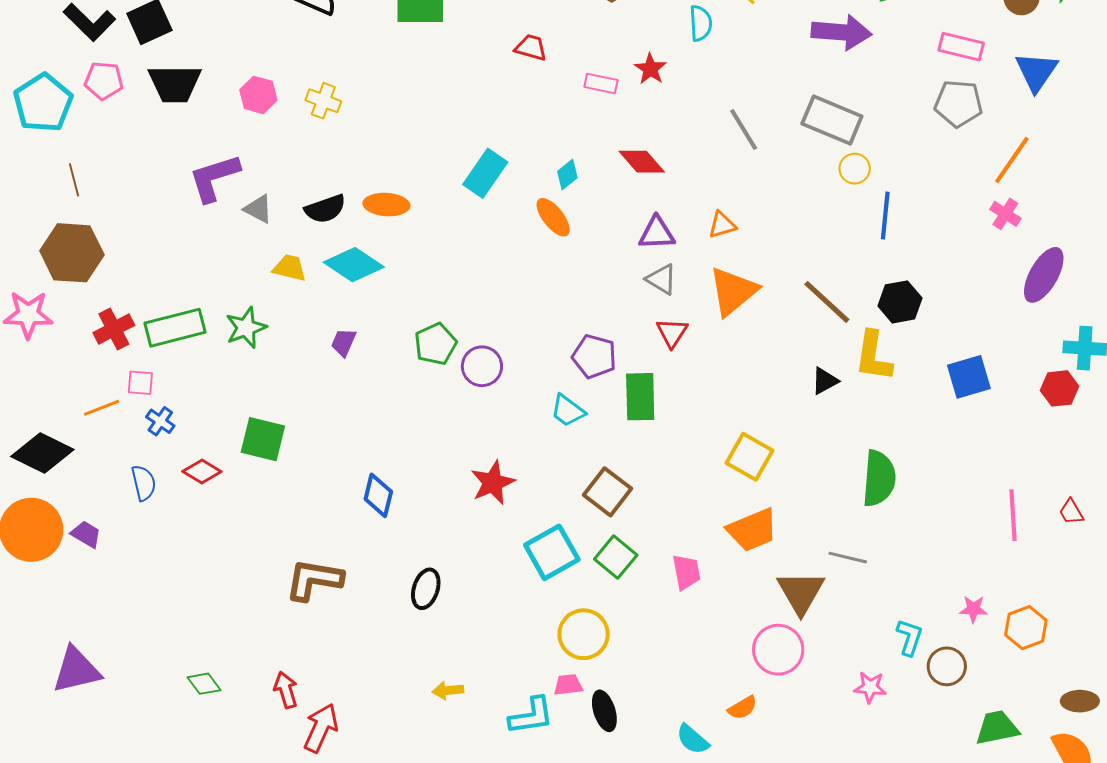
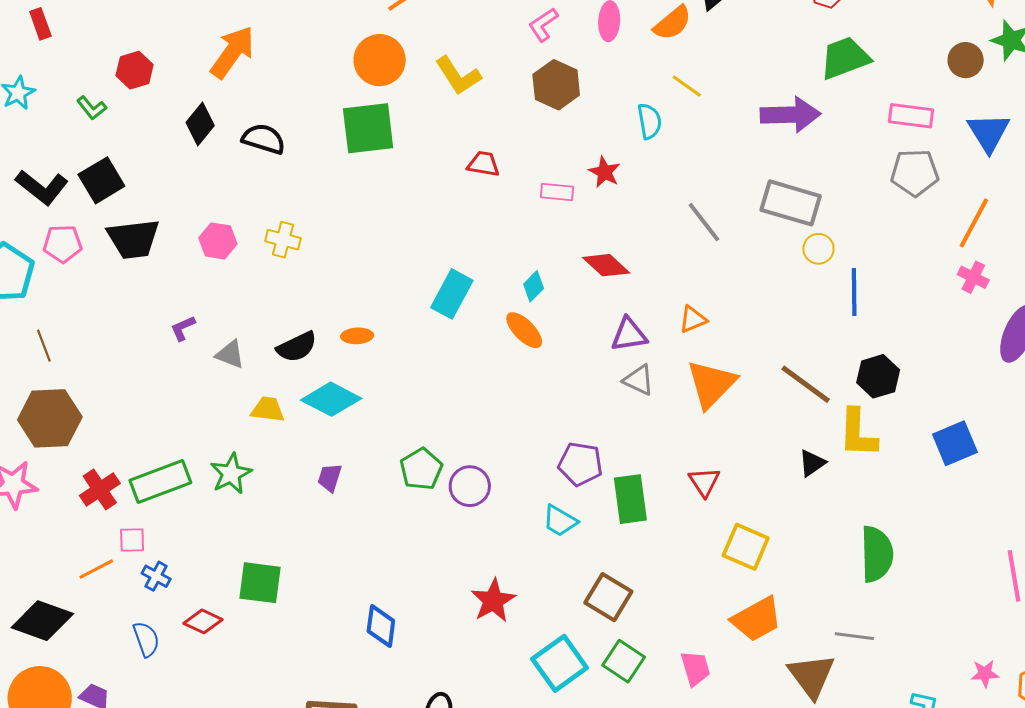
purple L-shape: (214, 178) -> (183, 328), size x0.5
orange ellipse: (386, 205) -> (357, 336), size x0.7
red triangle: (672, 333) -> (704, 482), moved

